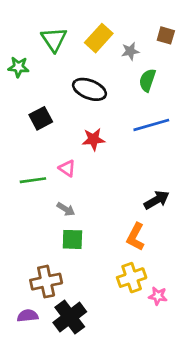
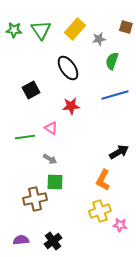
green star: (18, 67) -> (14, 30), moved
black ellipse: (89, 89) -> (68, 68), turned 35
brown cross: (46, 282) -> (35, 199), moved
black cross: (70, 317) -> (53, 241), size x0.7

